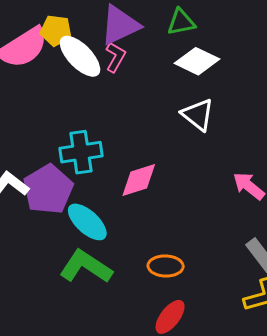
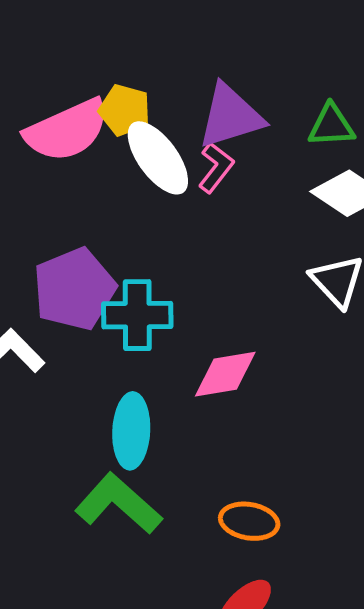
purple pentagon: (48, 189) -> (74, 289), moved
cyan ellipse: (87, 222) -> (131, 431), turned 42

